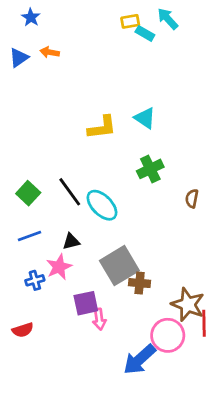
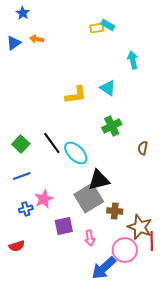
cyan arrow: (168, 19) -> (133, 60), moved, turned 30
yellow rectangle: (130, 21) -> (97, 28), moved
black triangle: (71, 241) -> (99, 180), moved, size x1.6
brown cross: (140, 283) -> (115, 211), moved
pink arrow: (99, 319) -> (90, 238), moved

